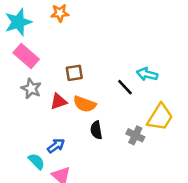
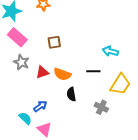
brown square: (74, 73) -> (54, 42), moved
black line: (125, 87) -> (93, 71), moved, turned -48
gray cross: (135, 135) -> (101, 107), moved

